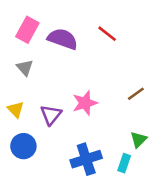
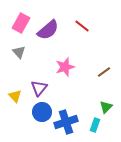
purple semicircle: (63, 39) -> (48, 30), turned 120
pink star: (85, 103) -> (65, 67), moved
yellow triangle: (16, 109) -> (15, 96), moved
blue circle: (23, 146) -> (42, 112), moved

